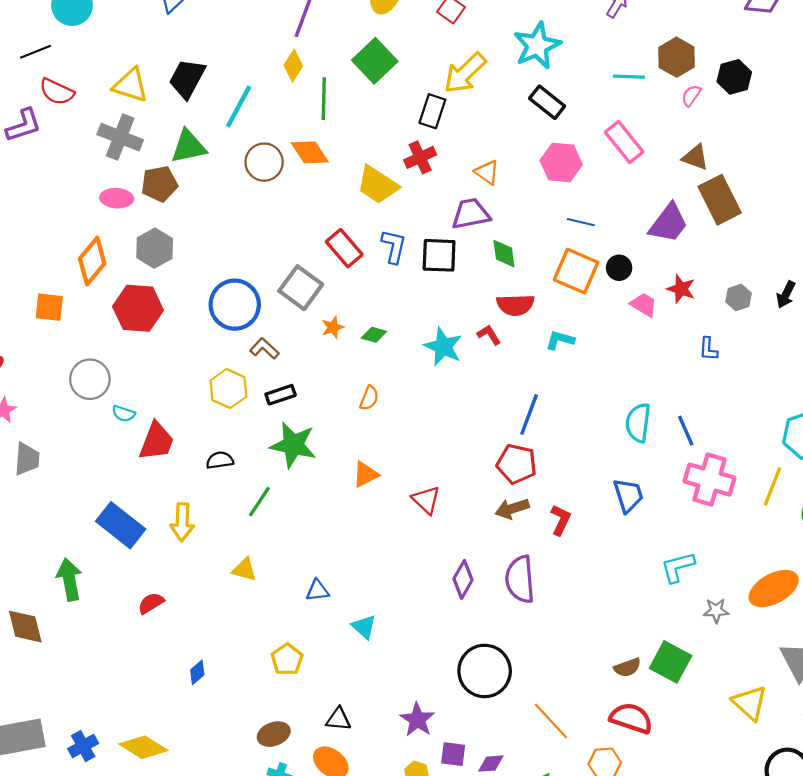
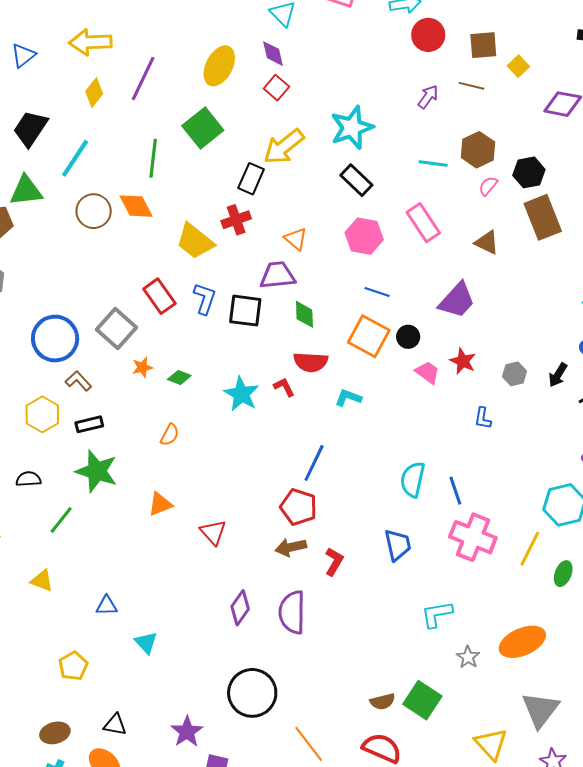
yellow diamond: (293, 66) -> (94, 93), moved
brown rectangle: (720, 200) -> (543, 217), moved
gray star: (716, 611) -> (468, 657), turned 30

